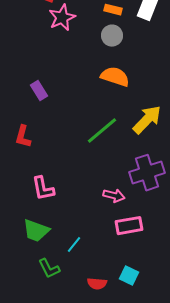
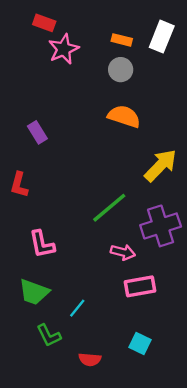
green line: (102, 131) -> (109, 208), moved
red semicircle: (97, 284) -> (90, 359), moved

